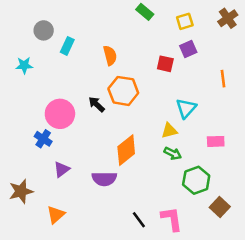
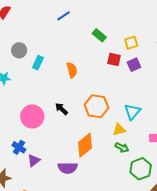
red square: (165, 64) -> (114, 59), moved
orange hexagon: (123, 91) -> (96, 106), moved
blue cross: (43, 139) -> (19, 147), moved

